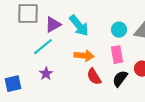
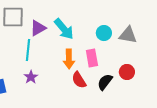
cyan line: (43, 47) -> (28, 50), turned -45
pink rectangle: (117, 55) -> (92, 58), moved
orange arrow: (84, 56) -> (69, 59), turned 84

